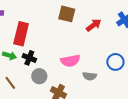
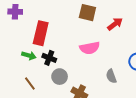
pink semicircle: (70, 61) -> (90, 48), moved
gray semicircle: (90, 76) -> (111, 76), turned 64

